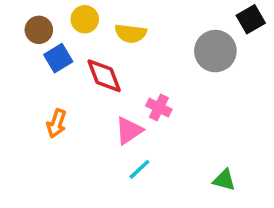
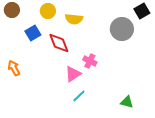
brown circle: (39, 30) -> (12, 10), moved
orange arrow: (56, 123) -> (14, 68), moved, turned 133

